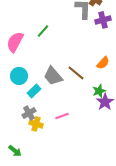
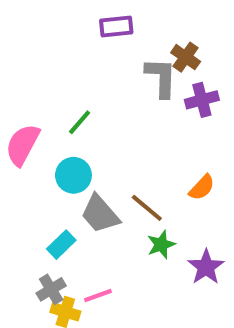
cyan circle: (19, 76) -> (73, 175), moved
green star: (99, 91) -> (161, 245), moved
pink line: (62, 116) -> (98, 296), moved

